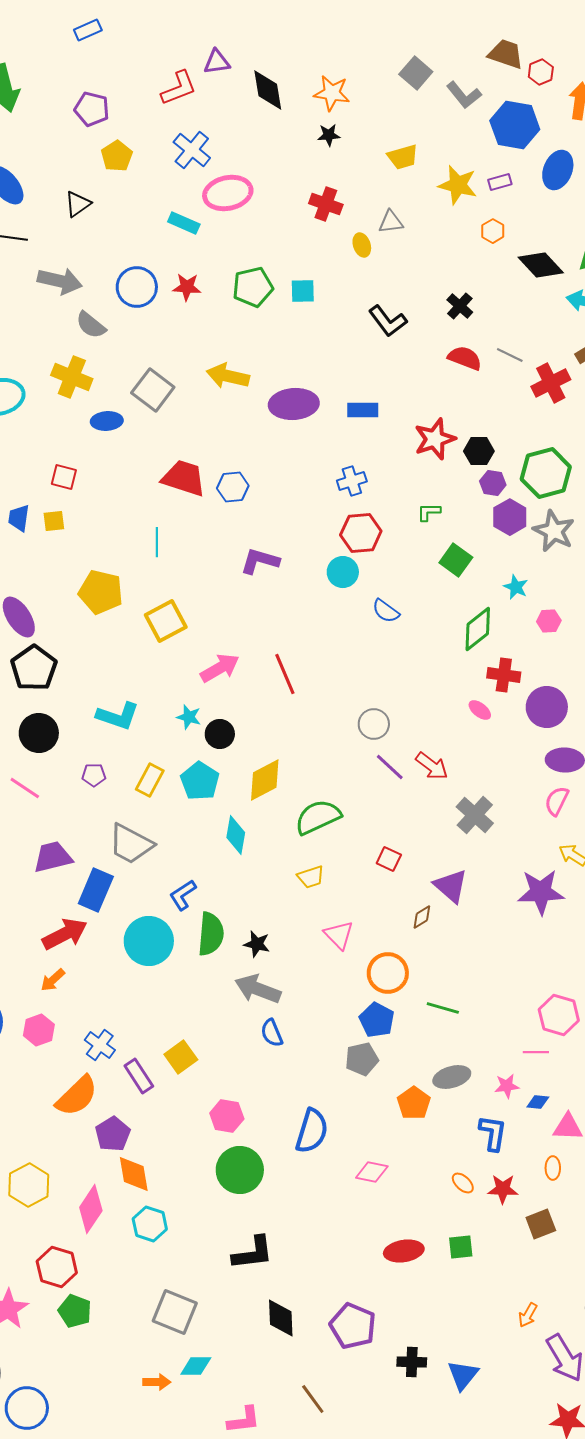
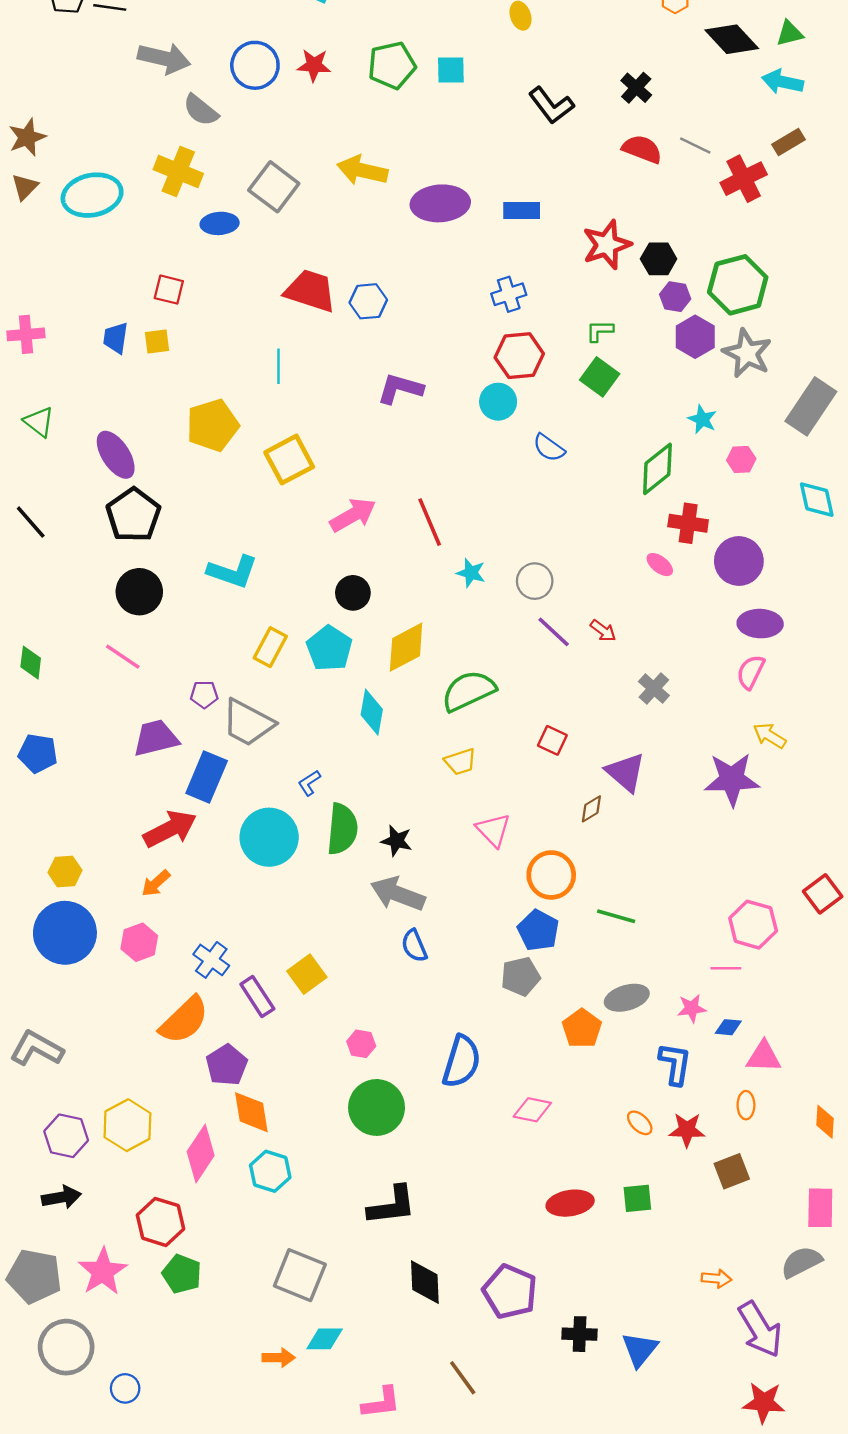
green square: (456, 560) -> (600, 377), moved
yellow pentagon: (101, 592) -> (212, 425), turned -30
cyan star: (189, 717) -> (471, 573), moved
red arrow: (432, 766) -> (603, 631), size x0.7
purple pentagon: (94, 775) -> (204, 694), moved
gray cross: (475, 815) -> (654, 688), size x0.7
blue L-shape: (183, 895) -> (309, 783), size x0.7
pink hexagon: (227, 1116) -> (361, 1044), size x0.7
orange arrow: (528, 1315) -> (716, 1279), turned -115
blue circle: (27, 1408) -> (125, 1388), size x0.6

